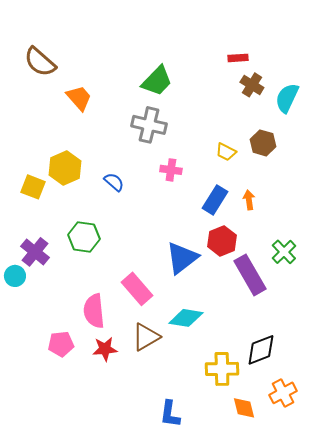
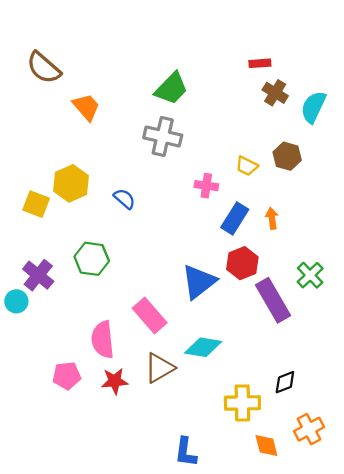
pink cross: (171, 170) -> (206, 186), moved
black diamond: (261, 350) -> (285, 382), size x0.7

